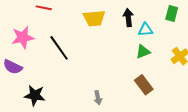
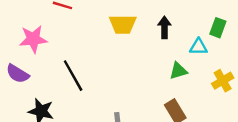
cyan triangle: (145, 30) -> (198, 47), moved
black line: (59, 48) -> (73, 76), moved

